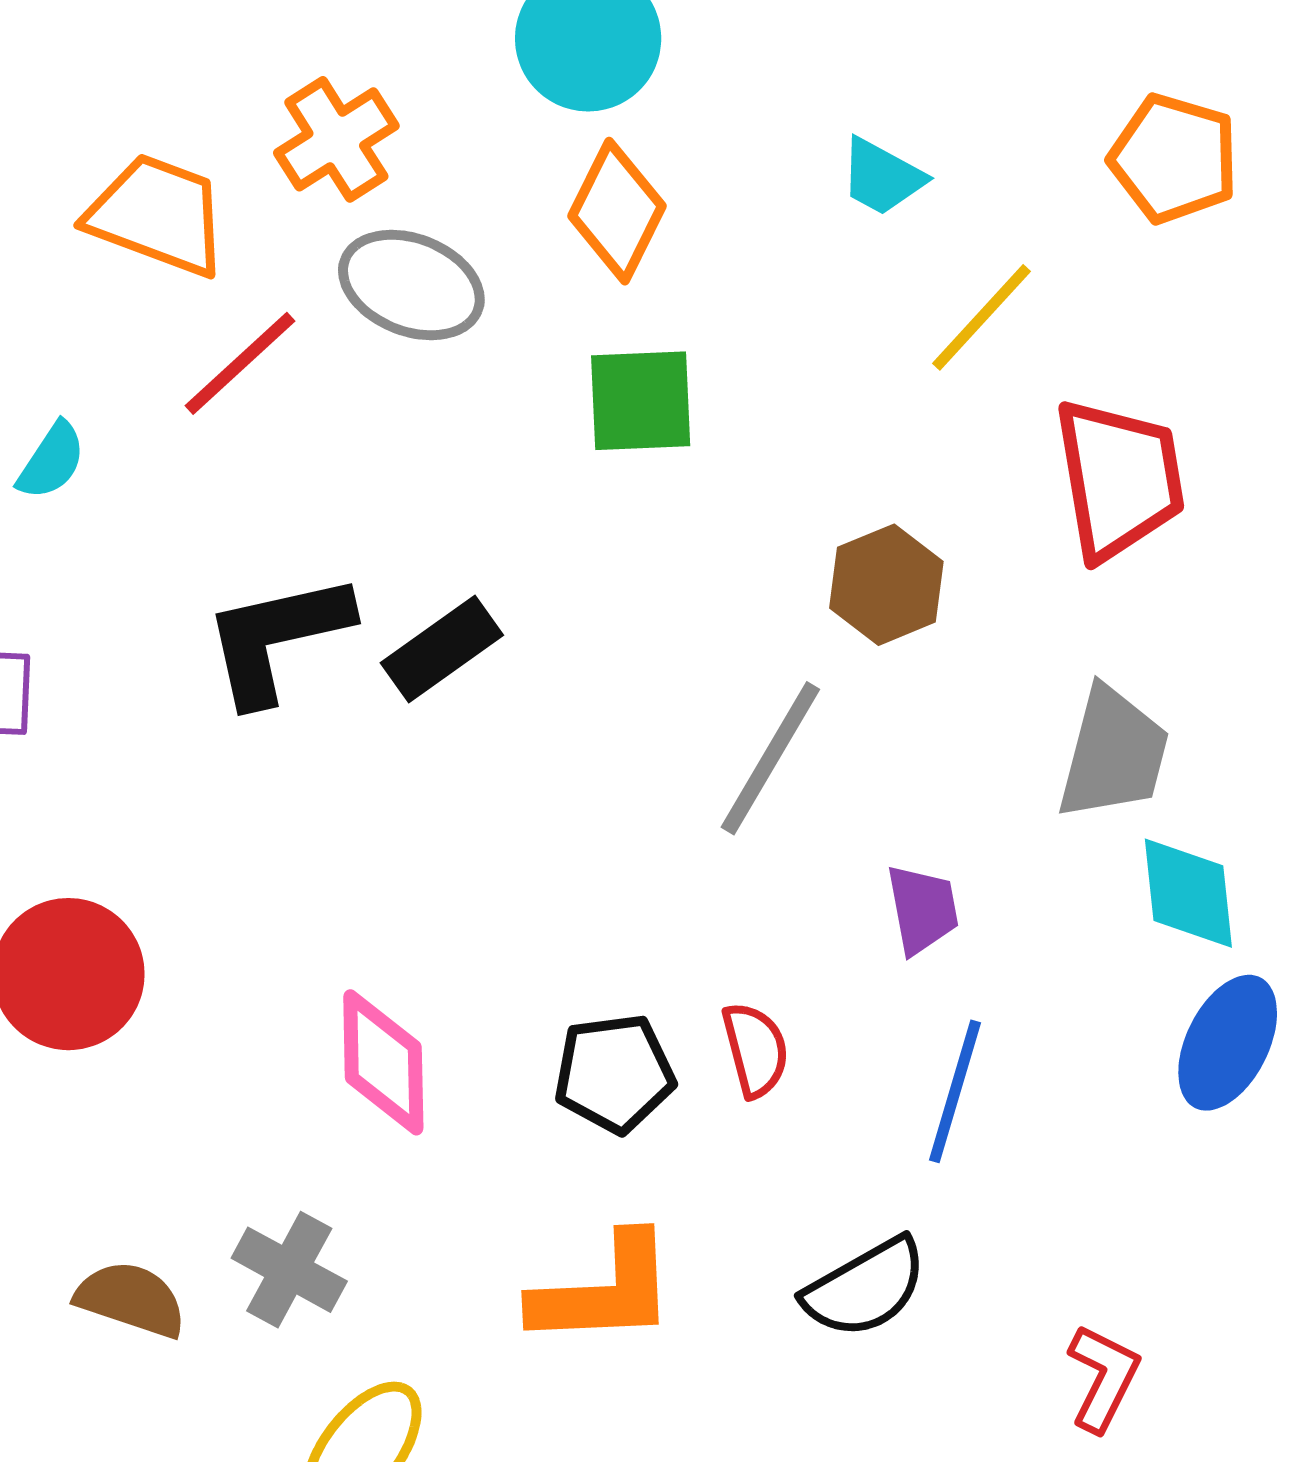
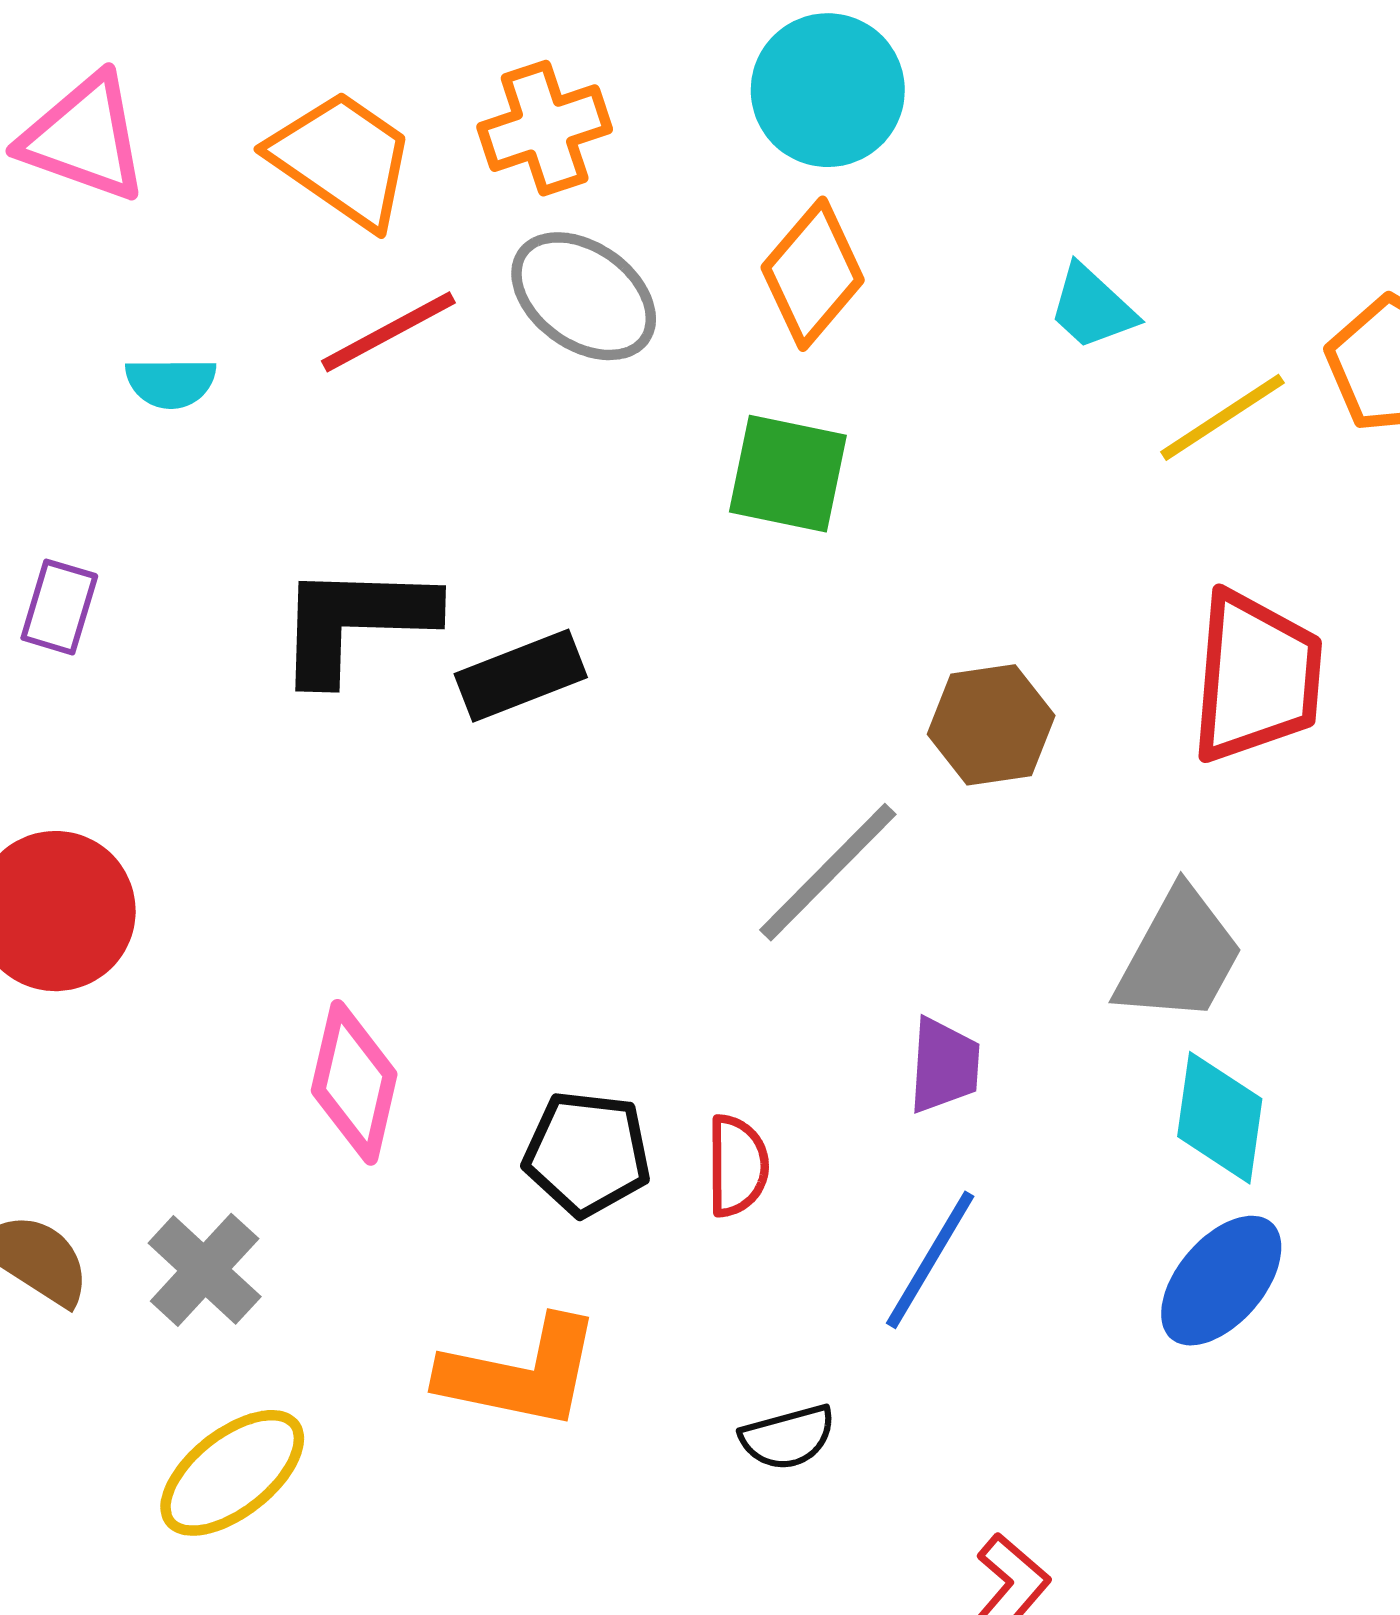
yellow line: (982, 317) -> (1222, 417), moved
cyan semicircle: (51, 461) -> (171, 383), turned 42
black semicircle: (865, 1288) -> (788, 1437), size x0.7

